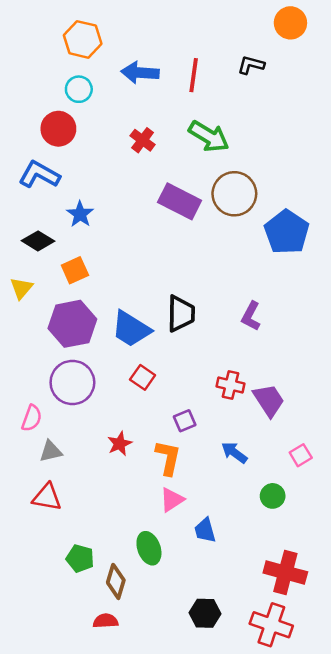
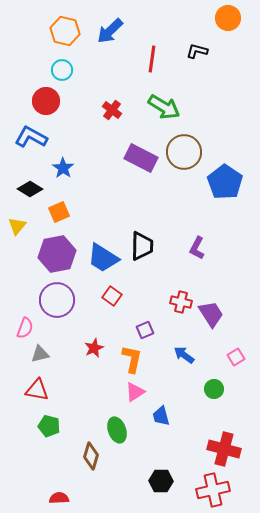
blue arrow: (140, 73) -> (110, 31), moved, turned -48
green pentagon: (80, 558) -> (49, 426), moved
red semicircle: (106, 621) -> (59, 498), moved
red cross: (271, 625) -> (213, 490), turned -32

